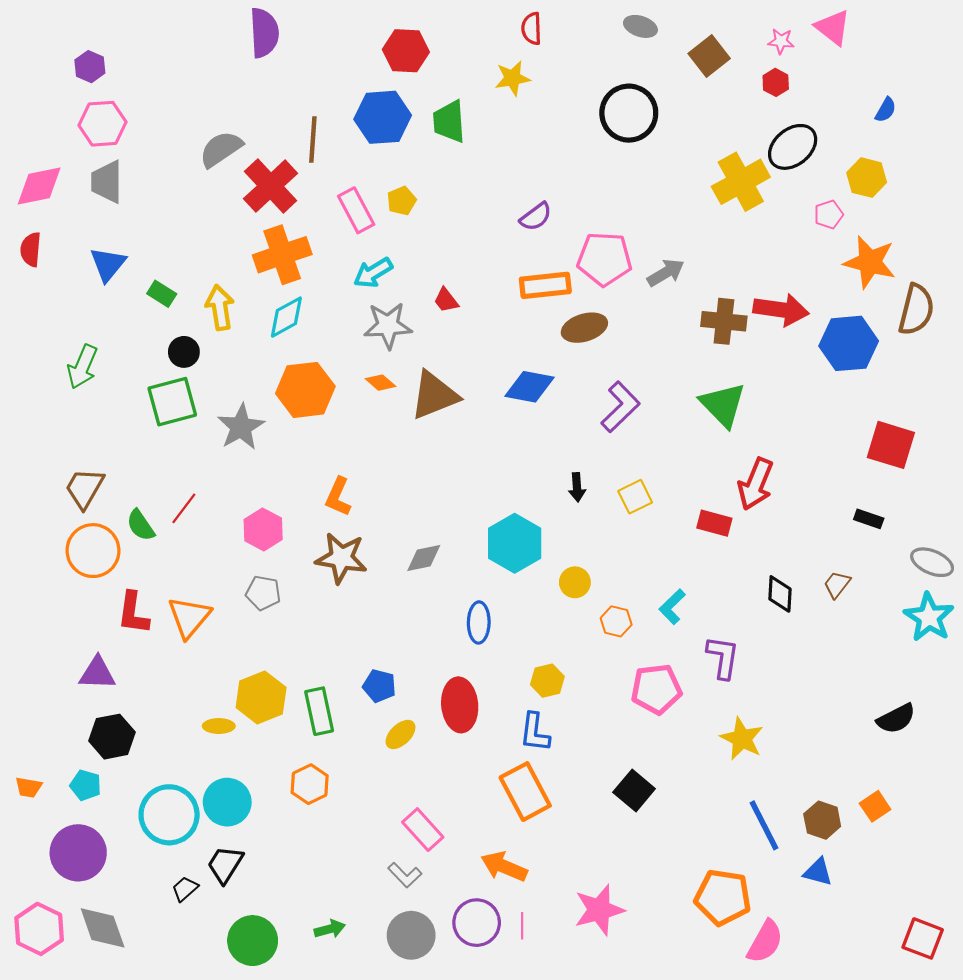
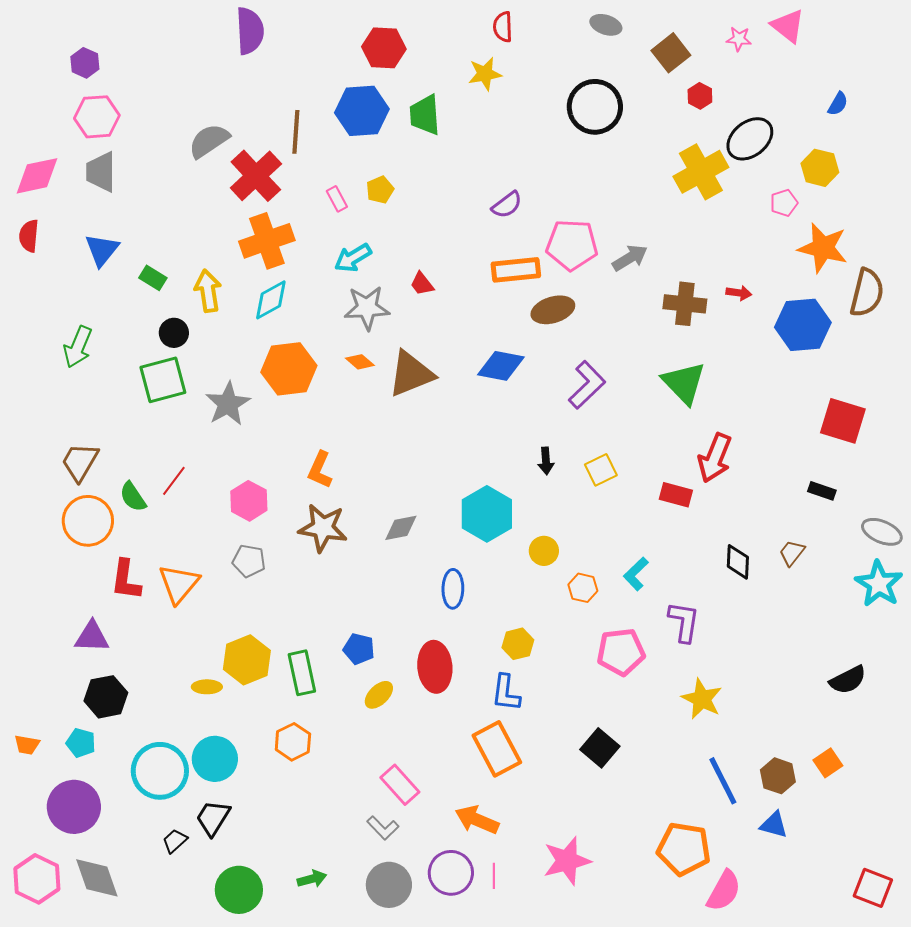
red hexagon: (776, 82) -> (700, 96), moved
pink rectangle: (356, 210) -> (337, 199), size x0.6
red arrow: (781, 310) -> (739, 293), size x0.5

